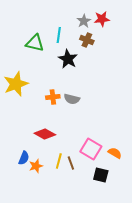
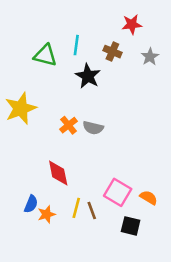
gray star: (84, 21) -> (150, 57), moved
orange cross: (53, 97) -> (68, 125), turned -32
red diamond: (45, 134) -> (58, 173), turned 50

